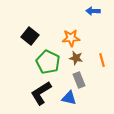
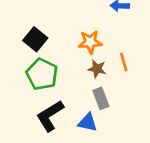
orange line: (102, 60) -> (124, 62), moved
green pentagon: (48, 62) -> (42, 74), moved

